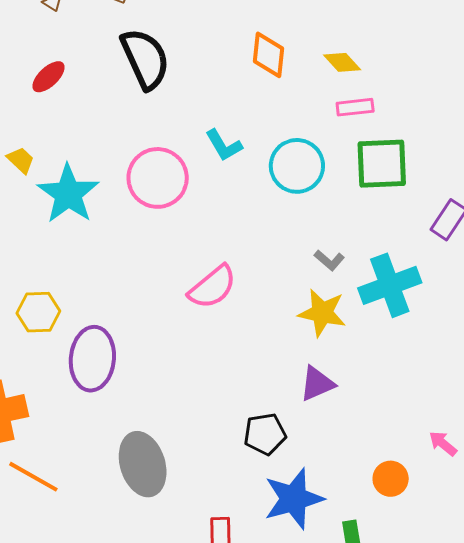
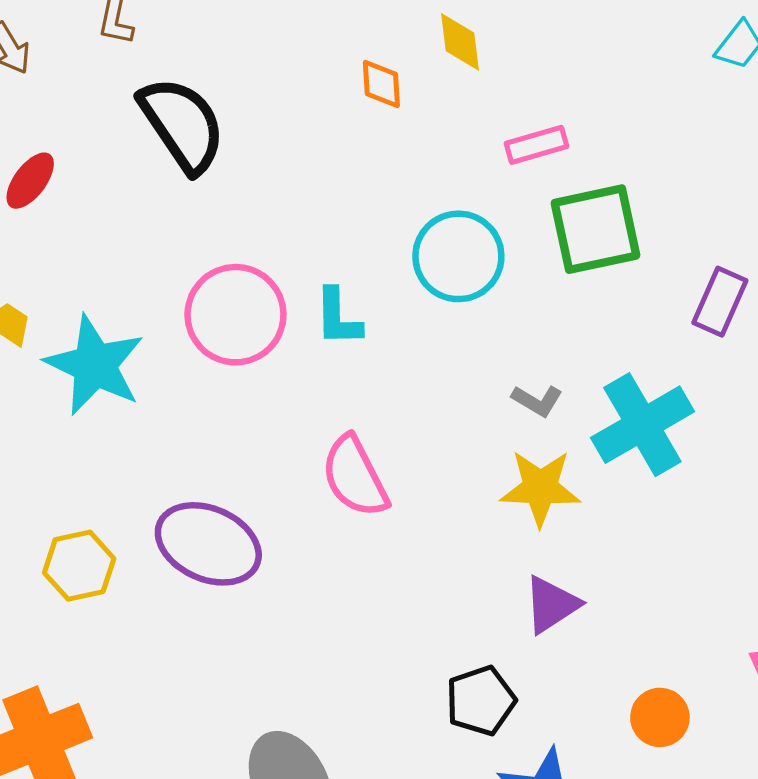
orange diamond: (268, 55) -> (381, 84), size x0.7
yellow diamond: (342, 62) -> (460, 42), moved, turned 45
cyan L-shape: (224, 145) -> (338, 317), moved, turned 39
pink semicircle: (212, 287) -> (355, 477), turned 112
purple ellipse: (92, 359) -> (208, 544), moved, turned -62
orange circle: (391, 479) -> (660, 717), moved

